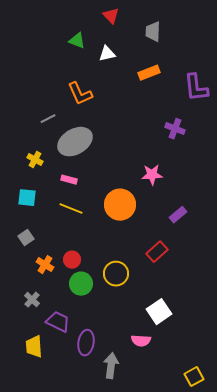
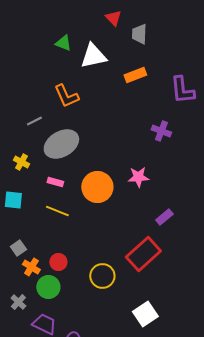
red triangle: (111, 16) -> (113, 18), moved
white triangle: (107, 54) -> (93, 56), size x1.6
orange circle: (120, 205) -> (97, 187), moved
gray square: (26, 238) -> (18, 248), moved
red rectangle: (157, 252) -> (143, 254), size x1.6
green circle: (81, 284) -> (48, 287), moved

